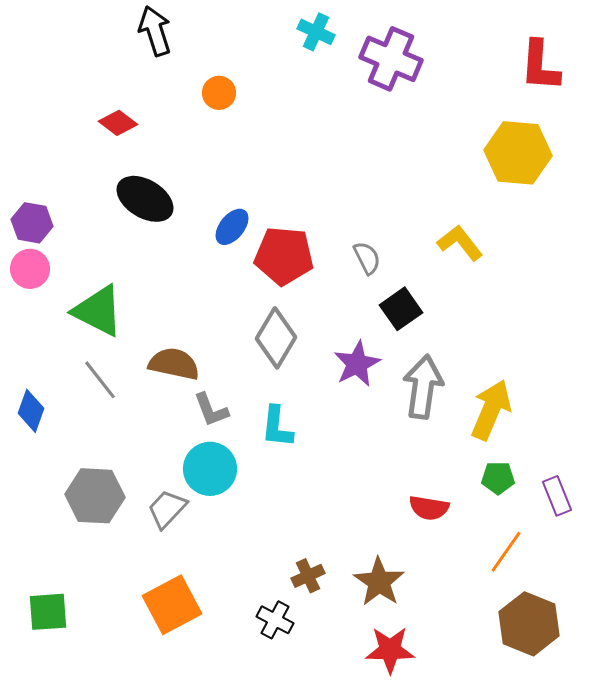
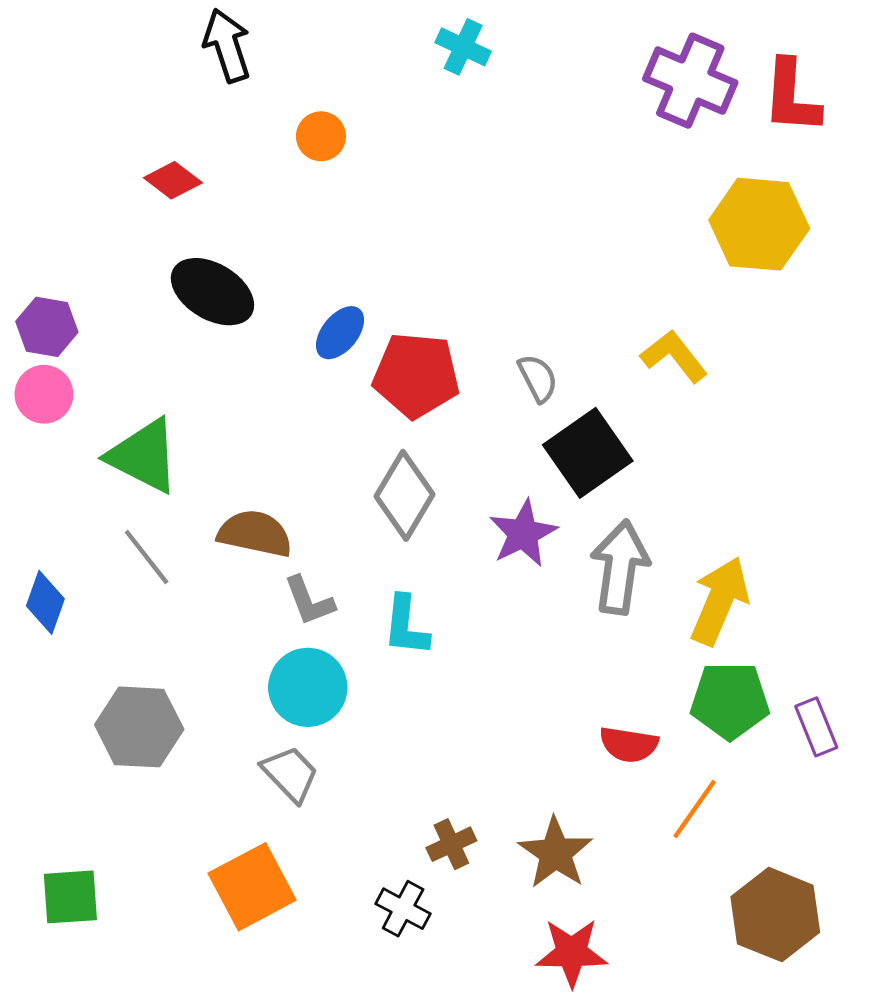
purple cross: (391, 59) -> (690, 81), moved
black square: (401, 309) -> (588, 453), size x1.4
green pentagon: (498, 478) -> (730, 701), size x1.6
gray trapezoid: (167, 509) -> (290, 774), moved, turned 93
orange line: (506, 552) -> (695, 809), moved

